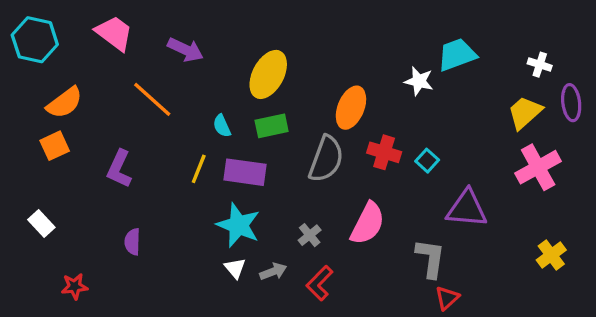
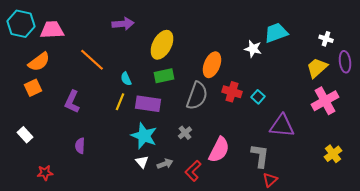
pink trapezoid: (114, 33) -> (52, 30), moved, turned -40
purple arrow: (185, 50) -> (123, 24), moved, turned -30
cyan semicircle: (222, 126) -> (126, 79), moved
pink semicircle: (368, 223) -> (219, 150), moved
gray cross: (310, 235) -> (185, 133), moved

